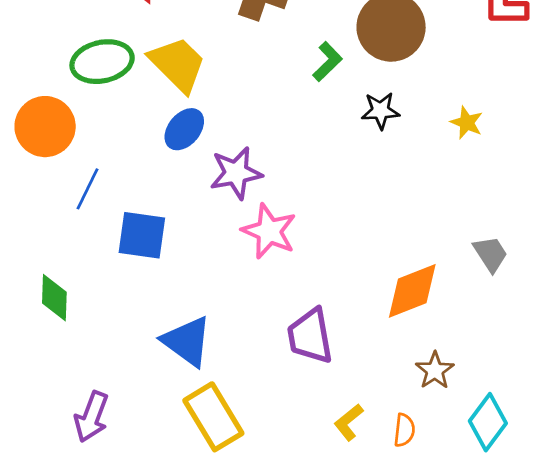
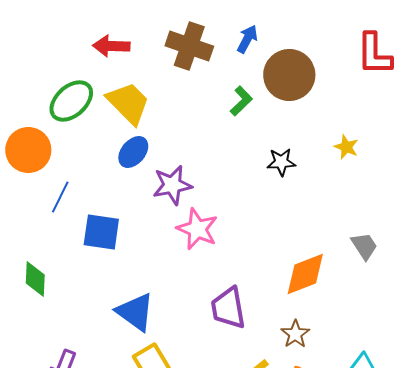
green ellipse: (102, 62) -> (71, 101), turned -30
black star: (380, 111) -> (281, 162), moved
brown star: (435, 370) -> (295, 334), moved

